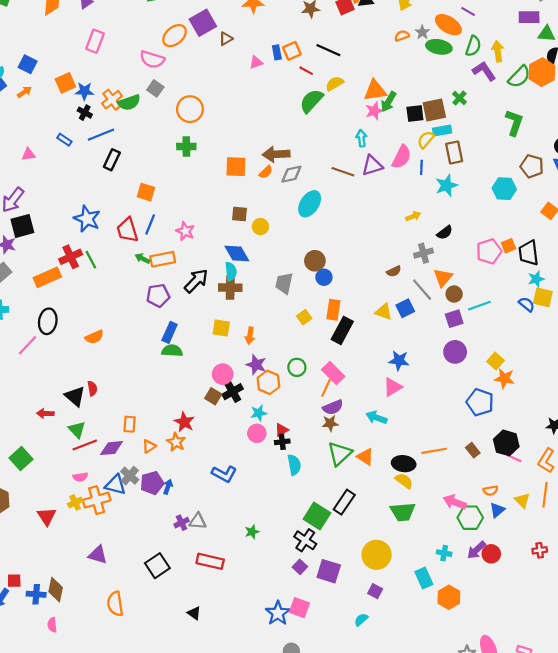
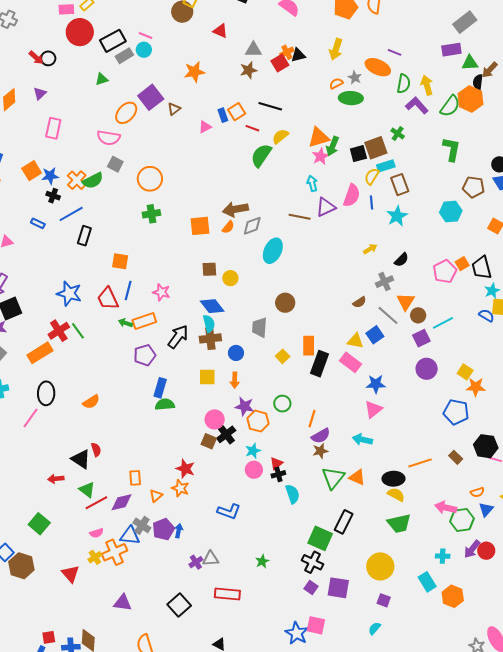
green ellipse: (439, 47) -> (351, 98), moved
blue circle: (324, 277) -> (236, 353), moved
pink rectangle: (333, 373) -> (351, 362), moved

